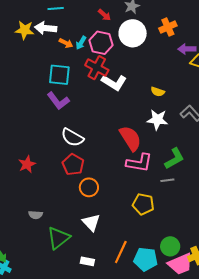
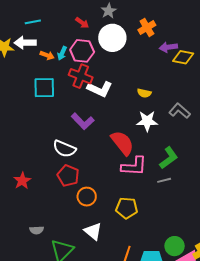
purple L-shape: (58, 101) -> (83, 121), moved
yellow pentagon: (143, 204) -> (127, 208), moved

